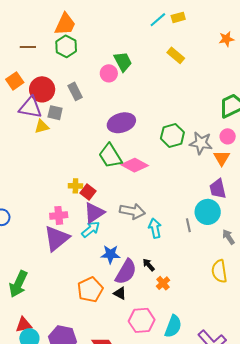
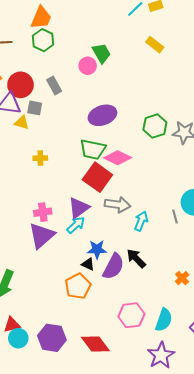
yellow triangle: (42, 127) -> (22, 123), turned 35
green trapezoid: (110, 156) -> (93, 149), turned -44
yellow cross: (75, 186) -> (40, 158), moved
red square: (88, 192) -> (97, 177), moved, size x1.8
cyan arrow: (155, 228) -> (141, 221), turned 36
black arrow: (149, 265) -> (136, 258), size x1.5
orange cross: (163, 283) -> (182, 278), moved
black triangle: (120, 293) -> (88, 264), moved

